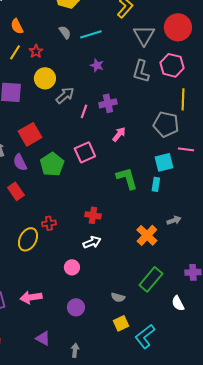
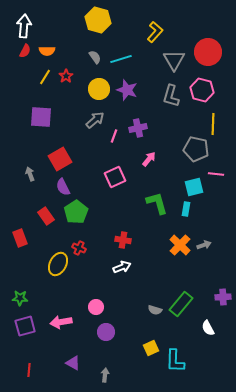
orange semicircle: (17, 26) -> (47, 51), turned -63
purple star: (97, 65) -> (127, 90), size x1.5
yellow circle: (45, 78) -> (99, 89), moved
purple semicircle: (20, 162) -> (63, 187), moved
green pentagon: (52, 164) -> (76, 212), moved
red cross: (49, 223) -> (79, 248), turned 32
orange cross: (147, 235) -> (180, 245), moved
pink circle: (72, 267) -> (96, 307), moved
gray semicircle: (118, 297) -> (155, 310), moved
cyan L-shape: (145, 336) -> (175, 361), turned -50

